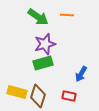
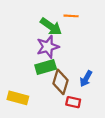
green arrow: (38, 17) -> (51, 27), moved
brown diamond: (38, 96) -> (60, 82), moved

